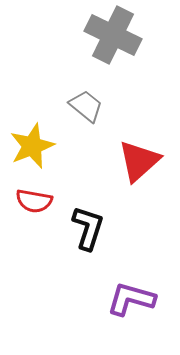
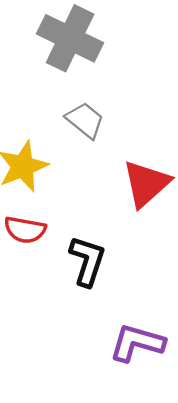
gray cross: (113, 35) -> (70, 38), moved

